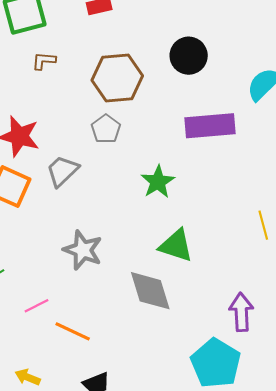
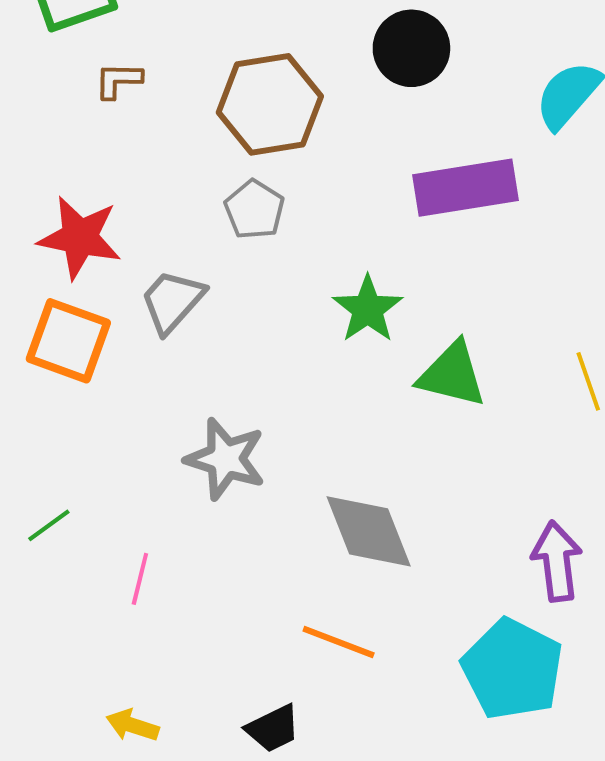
green triangle: (176, 246) -> (452, 375), moved
pink line: (37, 306) -> (140, 579), turned -45
orange line: (73, 331) -> (339, 642), moved

